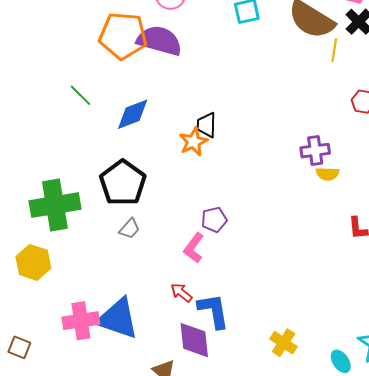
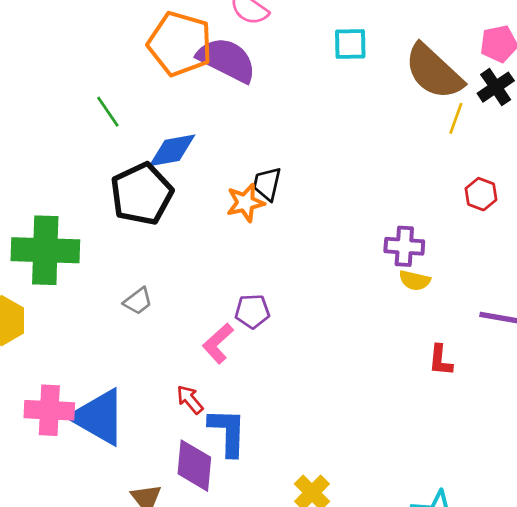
black pentagon: (123, 183) -> (142, 194), moved

